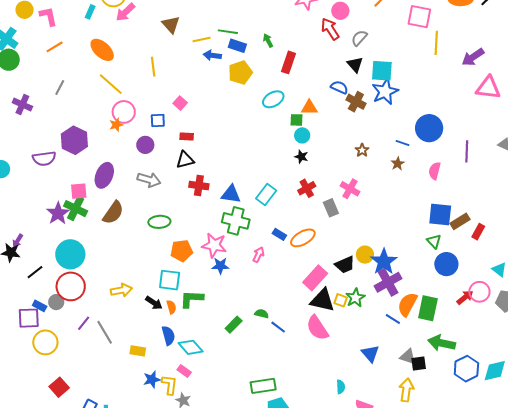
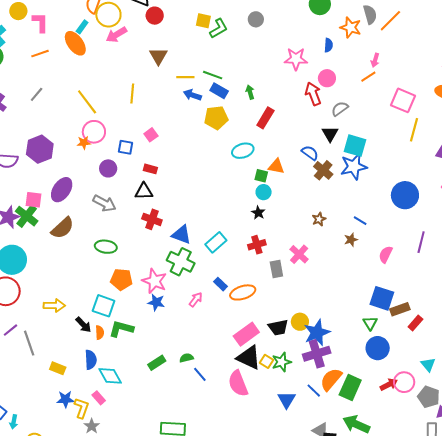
orange ellipse: (102, 50) -> (75, 43), moved
blue circle: (429, 128) -> (405, 195), moved
green semicircle: (262, 314) -> (186, 358), turned -40
blue triangle: (370, 354) -> (287, 400), moved

